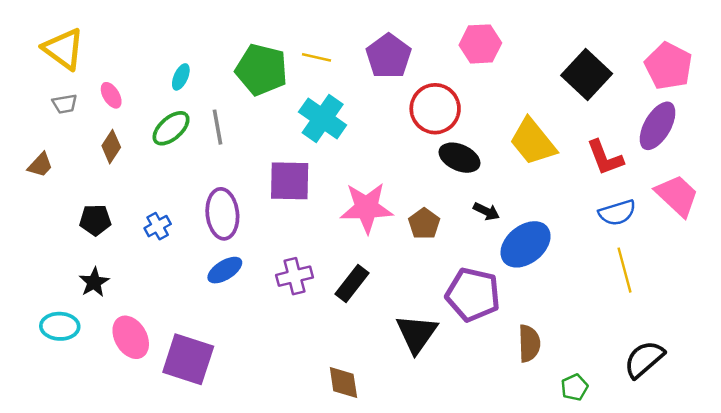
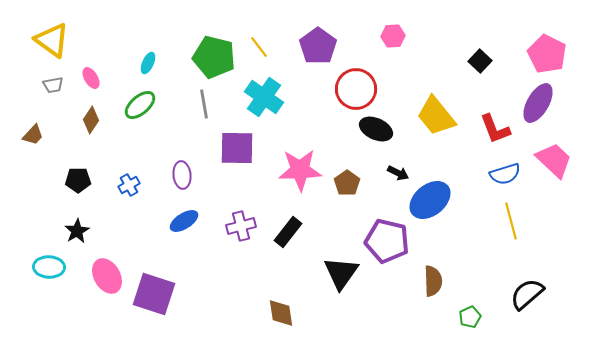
pink hexagon: (480, 44) -> (393, 36), size x0.7
yellow line: (316, 57) -> (259, 47), turned 40
black square: (587, 74) -> (480, 61), size x0.6
gray line: (217, 127) -> (204, 104), moved
purple ellipse: (222, 214) -> (182, 175), size x0.7

